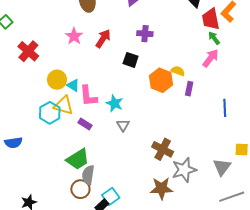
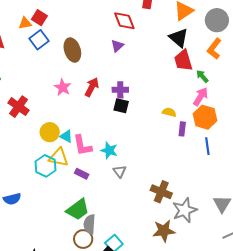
red trapezoid: (211, 19) -> (183, 60), moved
purple cross: (145, 34) -> (120, 90), moved
orange hexagon: (161, 80) -> (205, 117), moved
blue line: (225, 108) -> (207, 146), moved

